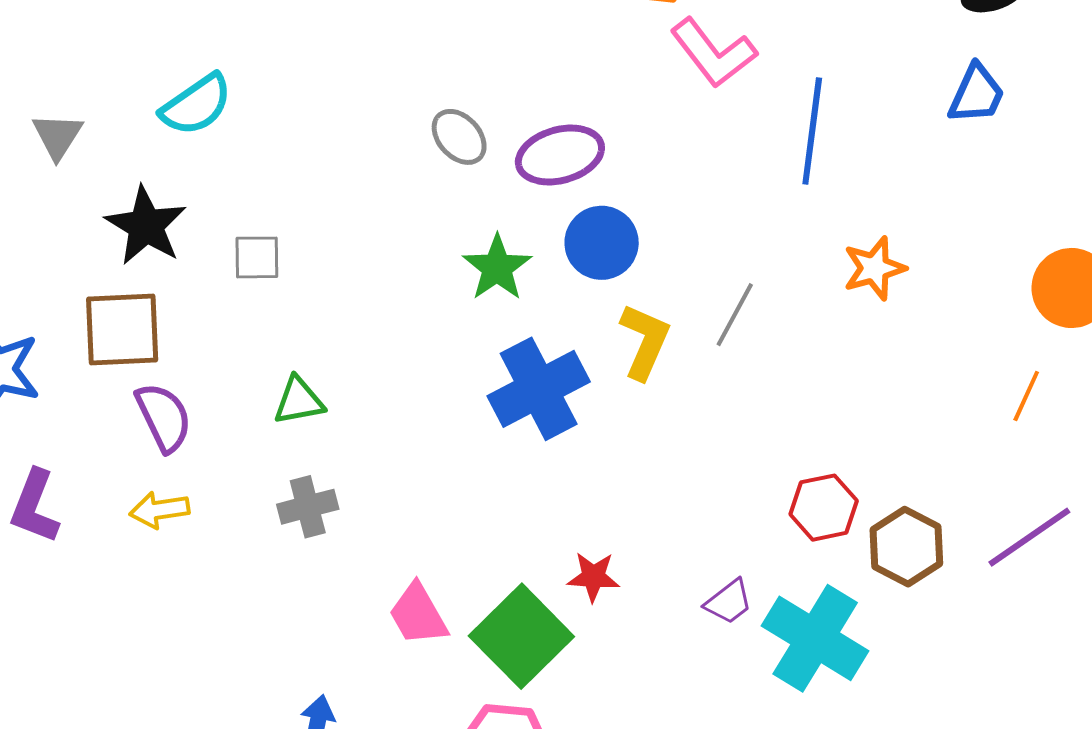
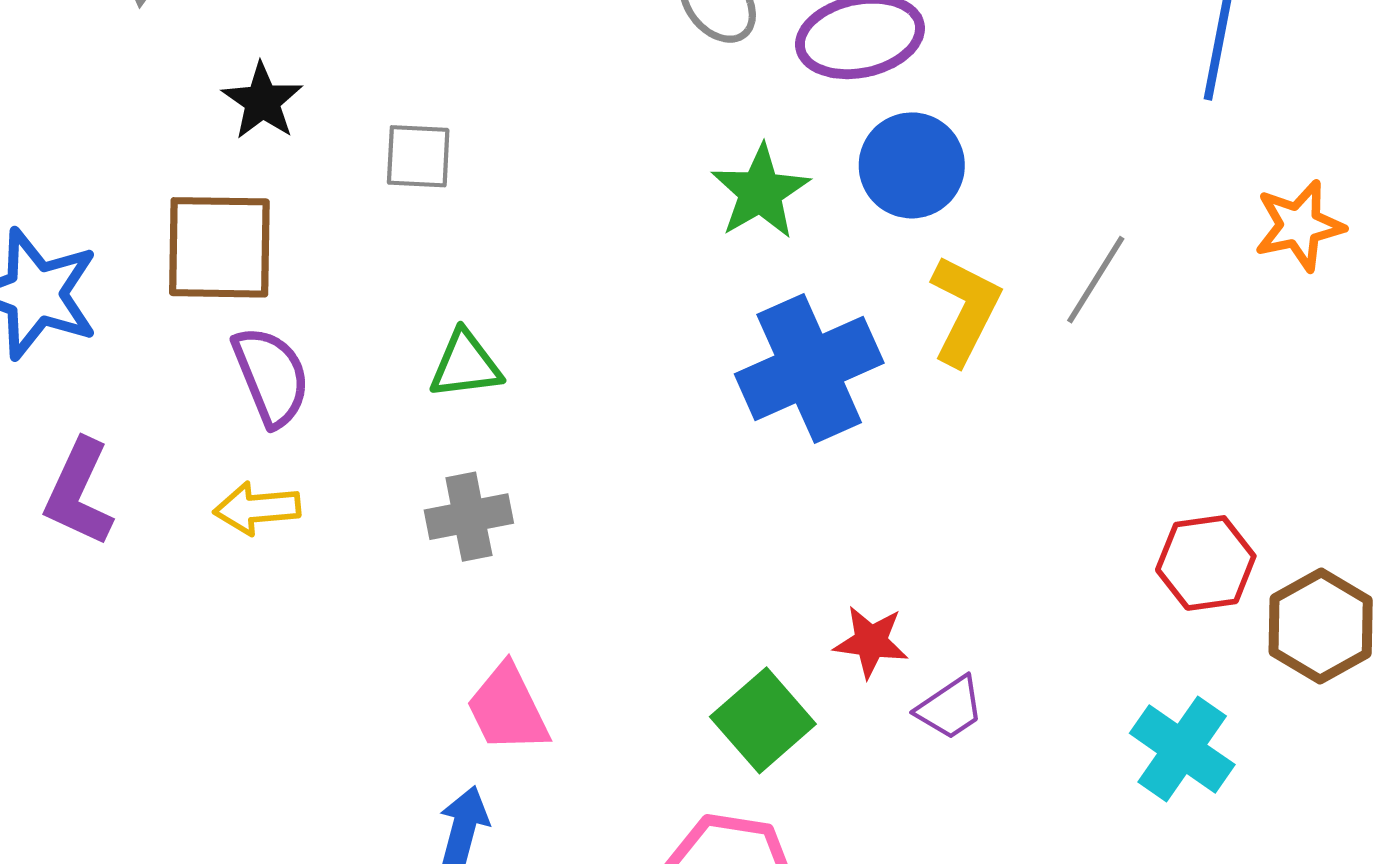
black star: (146, 226) -> (262, 101), size x0.7
purple trapezoid: (729, 602) -> (950, 708), moved
pink trapezoid: (418, 614) -> (508, 709), moved
green square: (521, 636) -> (763, 720), size x0.7
cyan cross: (815, 638) -> (1182, 749), size x0.7

